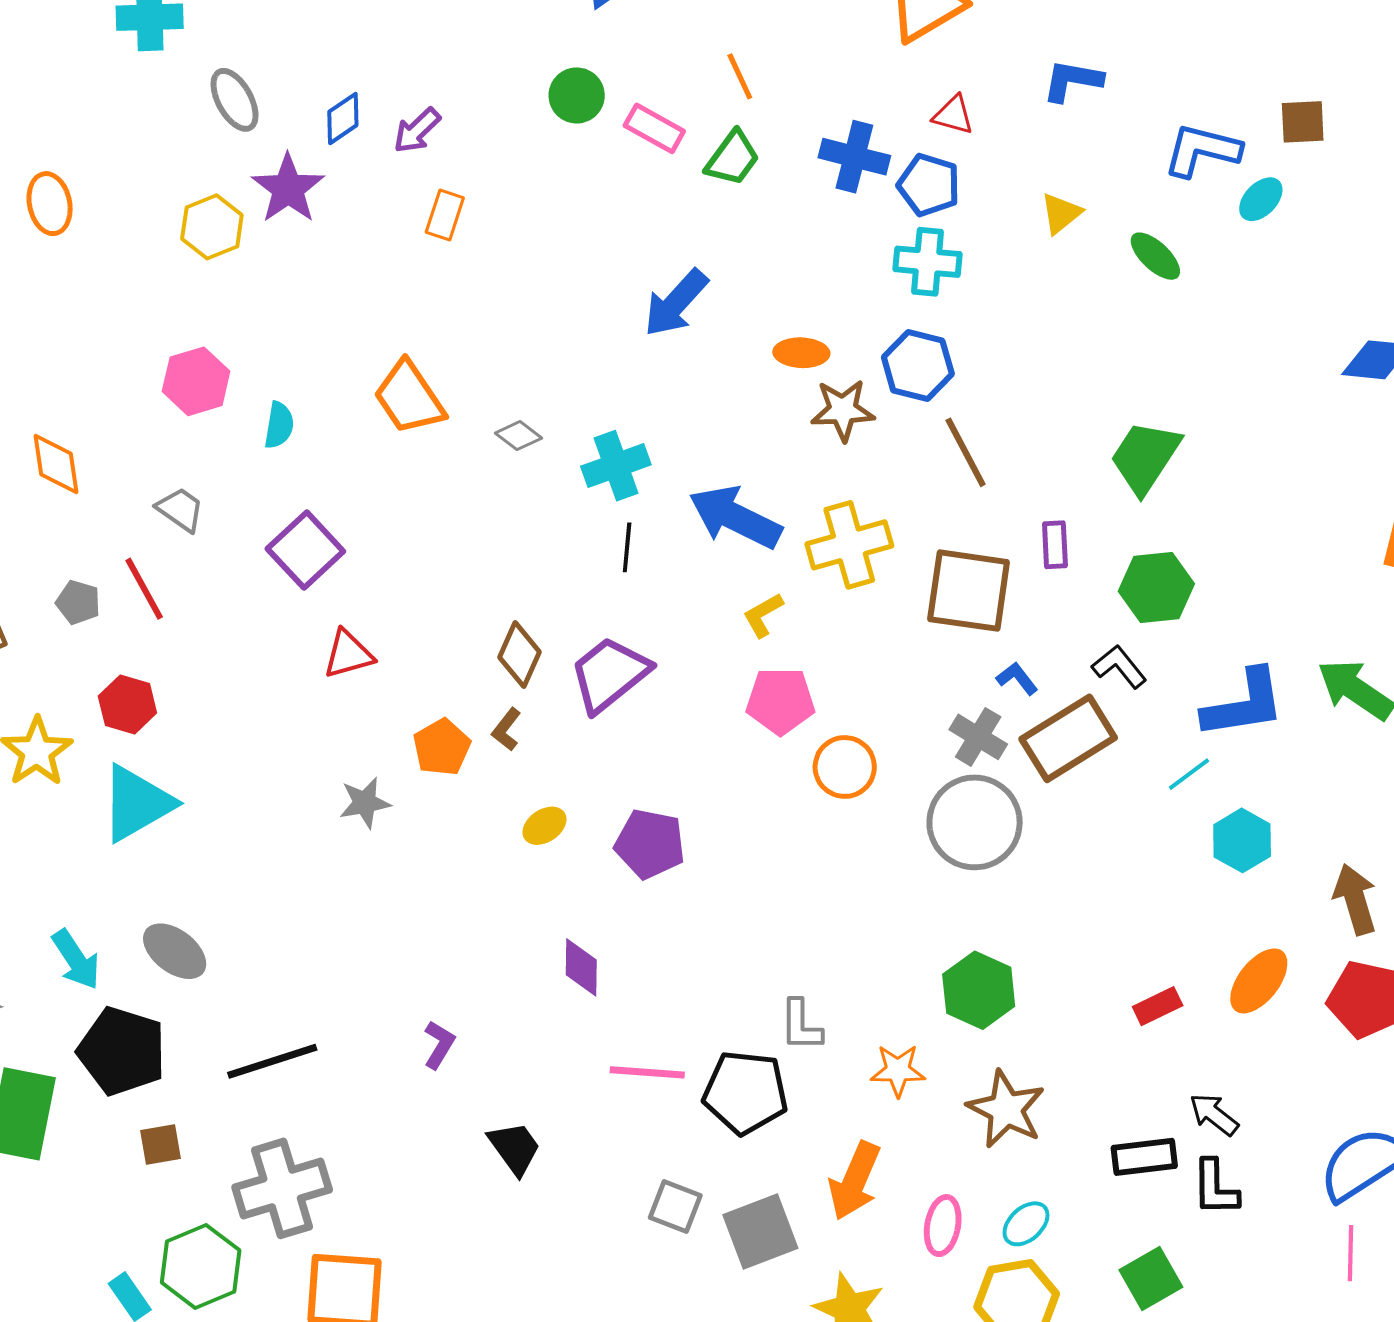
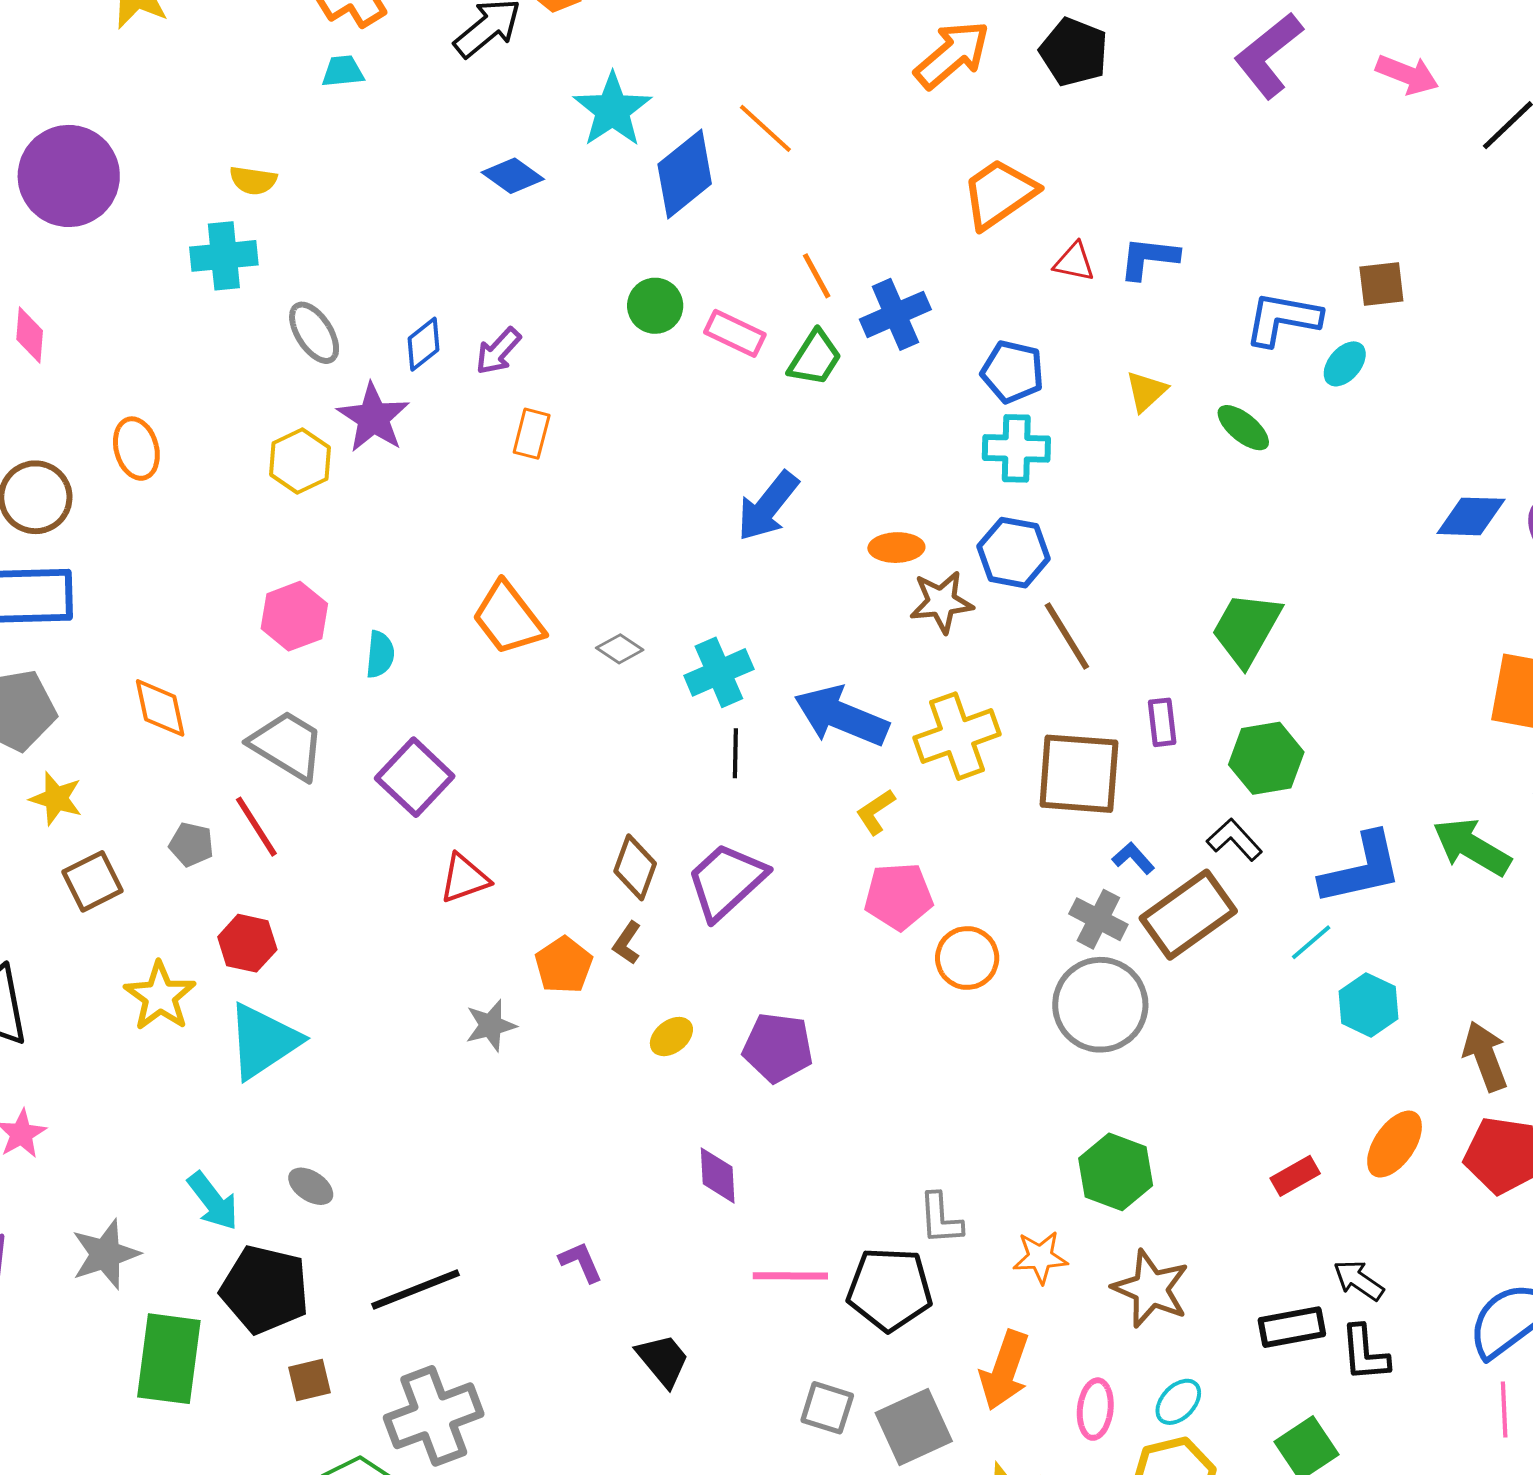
red triangle: (953, 115) -> (1074, 262), moved
blue cross: (854, 157) -> (895, 314), moved, turned -34
gray trapezoid: (180, 509) -> (287, 745), size x1.6
gray ellipse: (175, 951) -> (311, 1186), size x0.7
purple L-shape: (439, 1045) -> (581, 1262), turned -51

